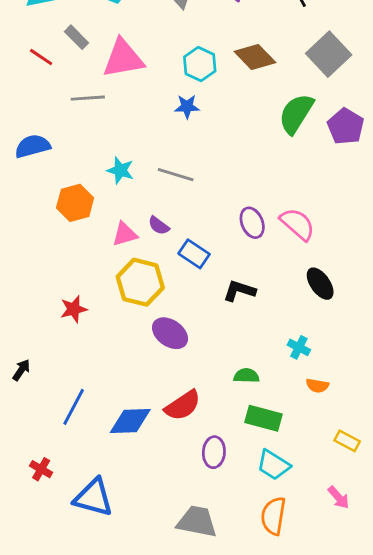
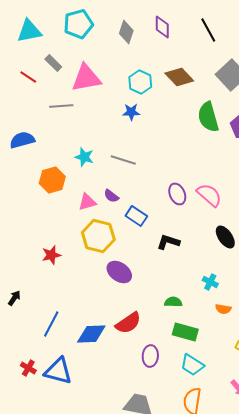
green semicircle: (296, 114) -> (208, 117), turned -48
blue triangle: (93, 498) -> (58, 371), moved

